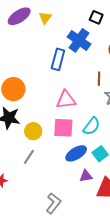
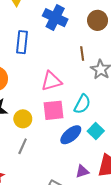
blue rectangle: (58, 59) -> (22, 42), moved
purple triangle: (86, 176) -> (82, 171), moved

